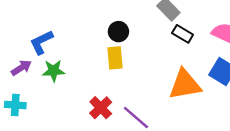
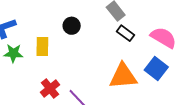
yellow rectangle: (115, 58) -> (42, 46), moved

